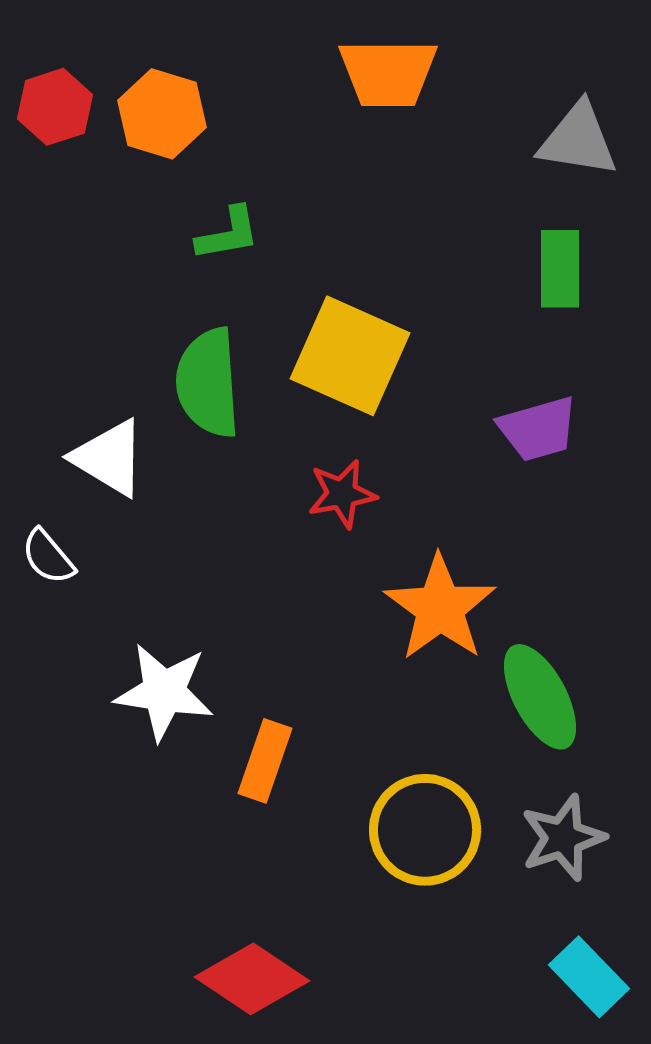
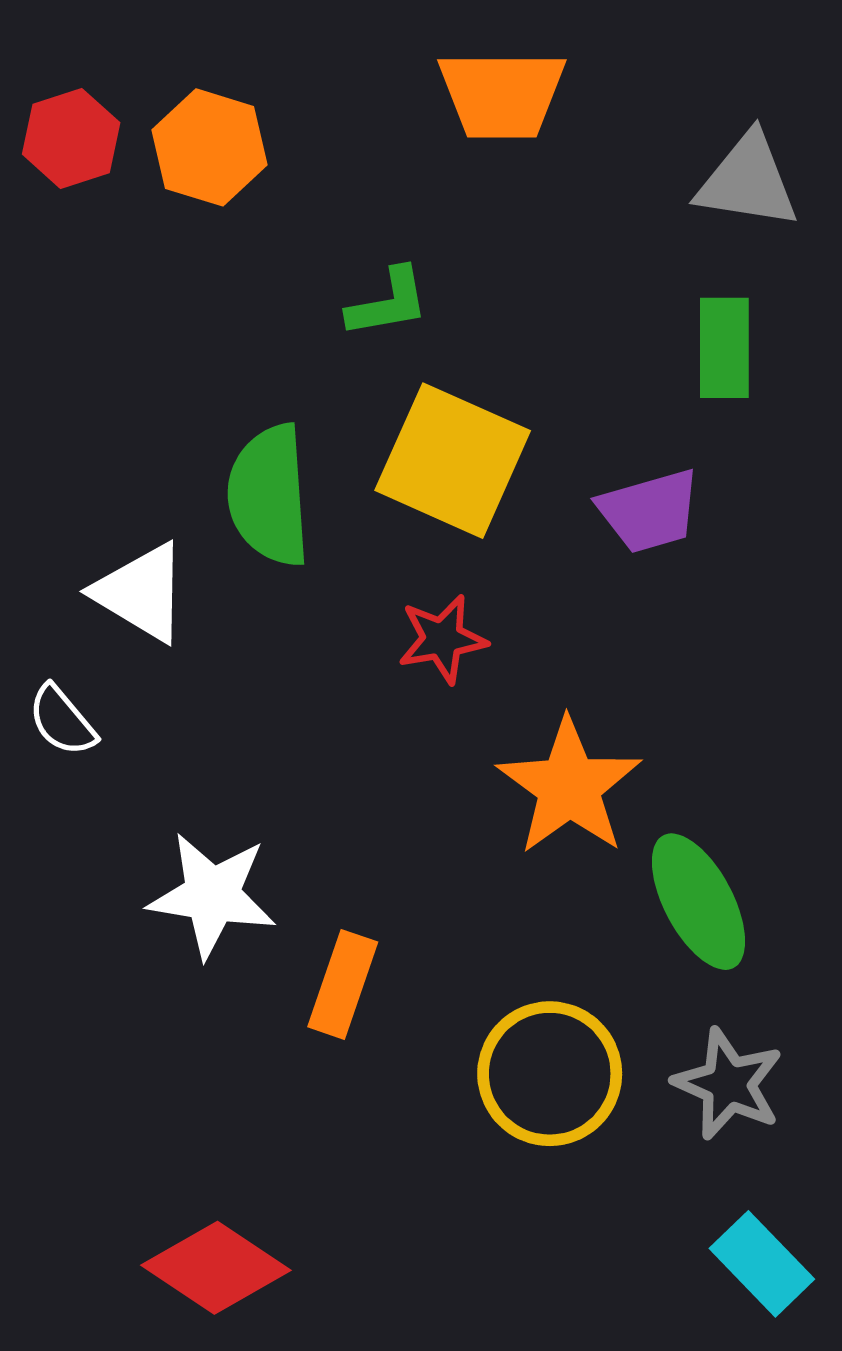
green L-shape: (228, 234) -> (388, 303), moved
purple trapezoid: (538, 429) -> (649, 511), moved
gray star: (563, 838) -> (728, 1084), turned -30
red diamond: (252, 979) -> (216, 1268), moved

